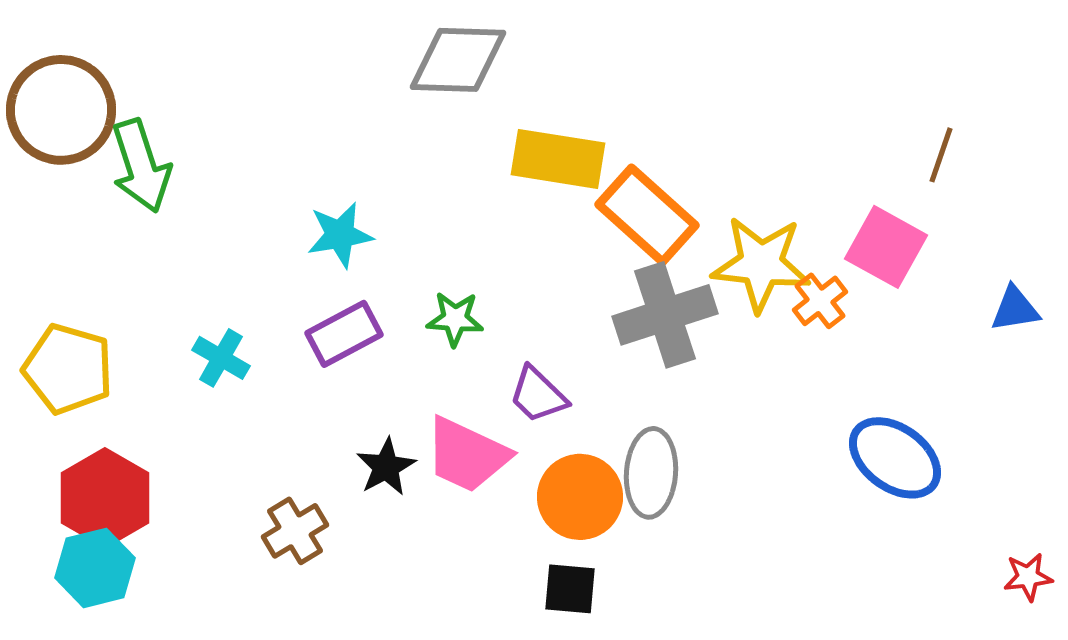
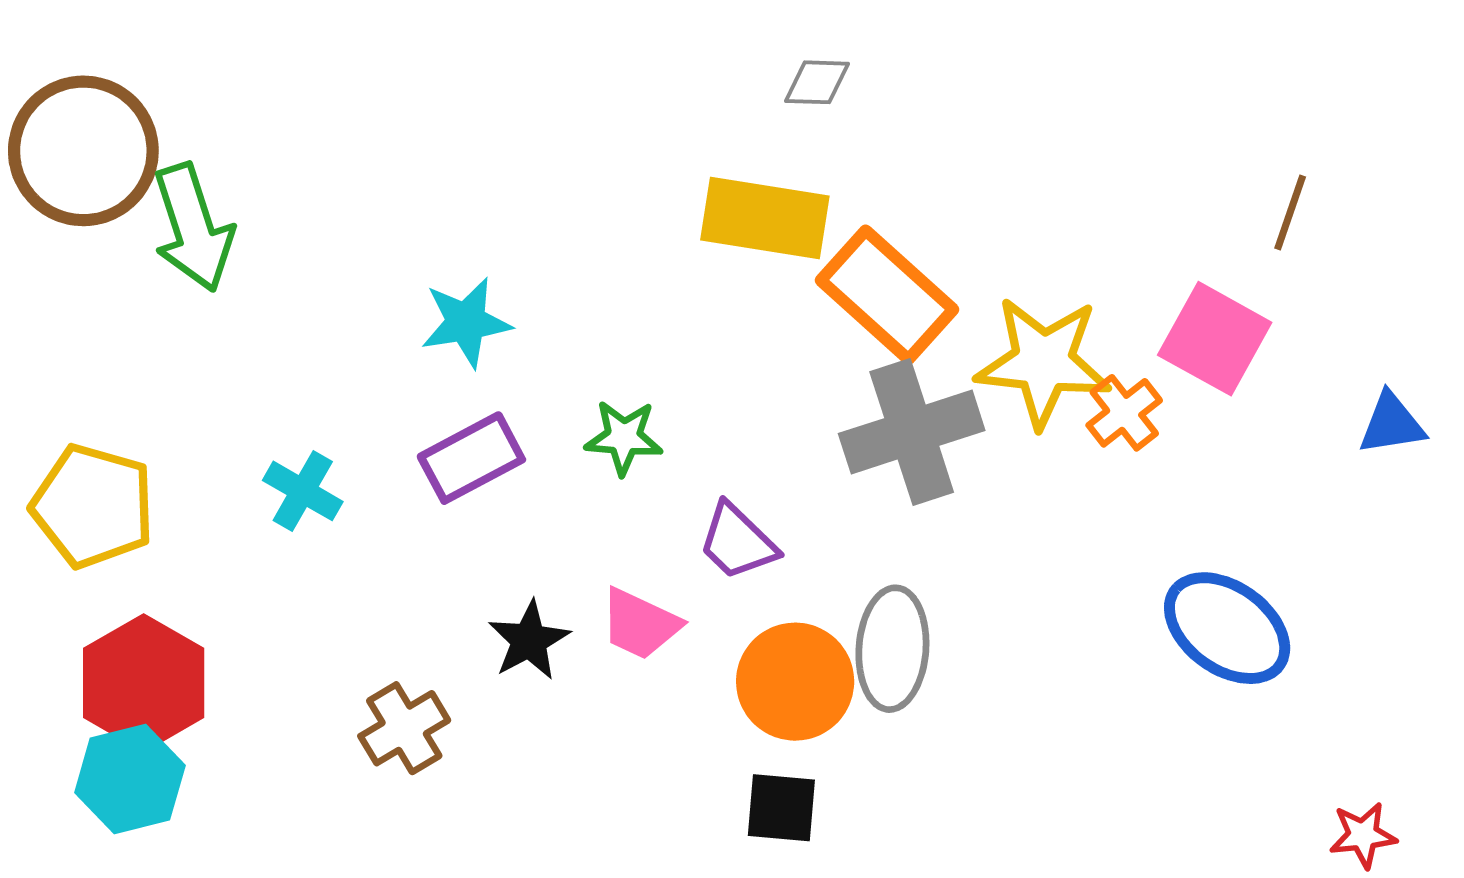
gray diamond: (458, 60) -> (817, 82), moved, size x0.5
pink trapezoid: (467, 455) -> (640, 624), size x0.7
red star: (1028, 577) -> (1363, 835), moved

